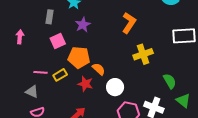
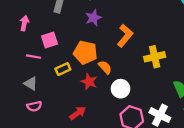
orange L-shape: (129, 23) -> (125, 36), moved
pink square: (58, 41) -> (49, 40), moved
pink line: (41, 72) -> (34, 57), moved

